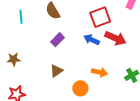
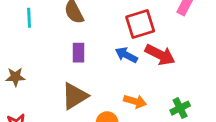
purple rectangle: (57, 40) -> (78, 53), turned -48
brown triangle: (56, 71) -> (75, 96), size x1.5

